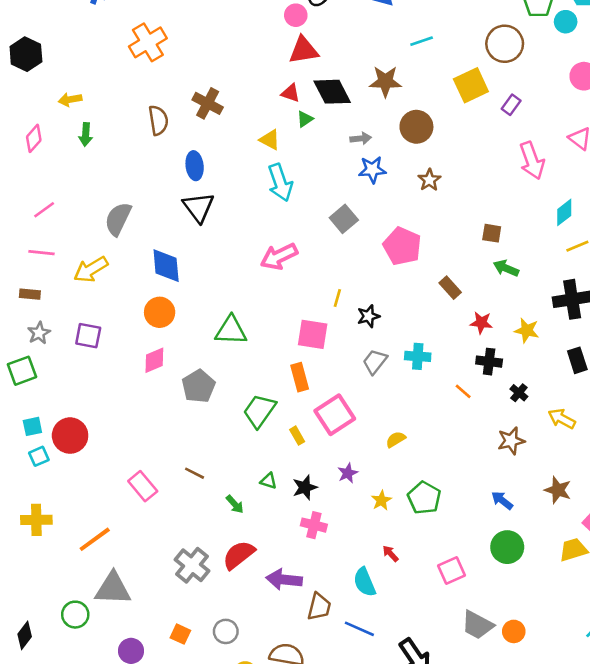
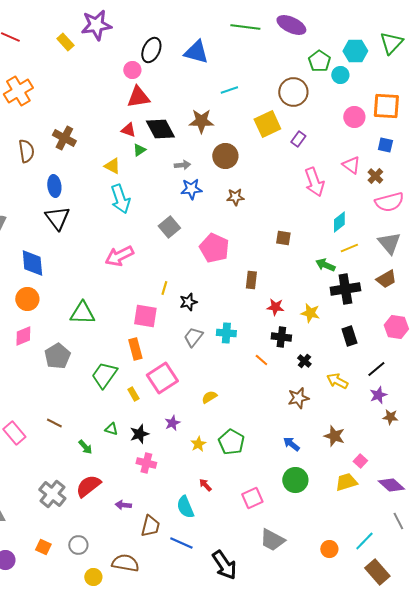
brown star: (429, 180) -> (235, 197), turned 30
green arrow: (506, 268) -> (325, 265), moved
brown rectangle: (450, 288) -> (251, 280), turned 48
purple arrow: (284, 580) -> (123, 505), size x0.6
orange circle: (514, 631) -> (329, 549), moved

